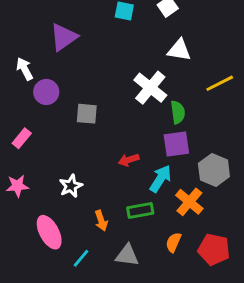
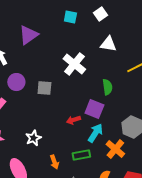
white cross: (150, 88) -> (74, 64), moved
purple circle: (46, 92) -> (16, 82), moved
purple square: (176, 144) -> (94, 109), moved, turned 30

